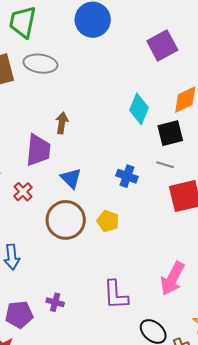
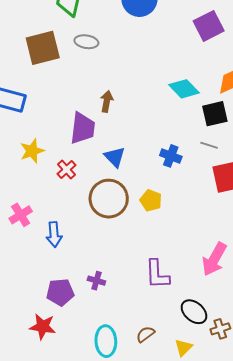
gray ellipse: (40, 64) -> (86, 42), size x0.7
cyan diamond: (139, 109) -> (184, 89), turned -68

